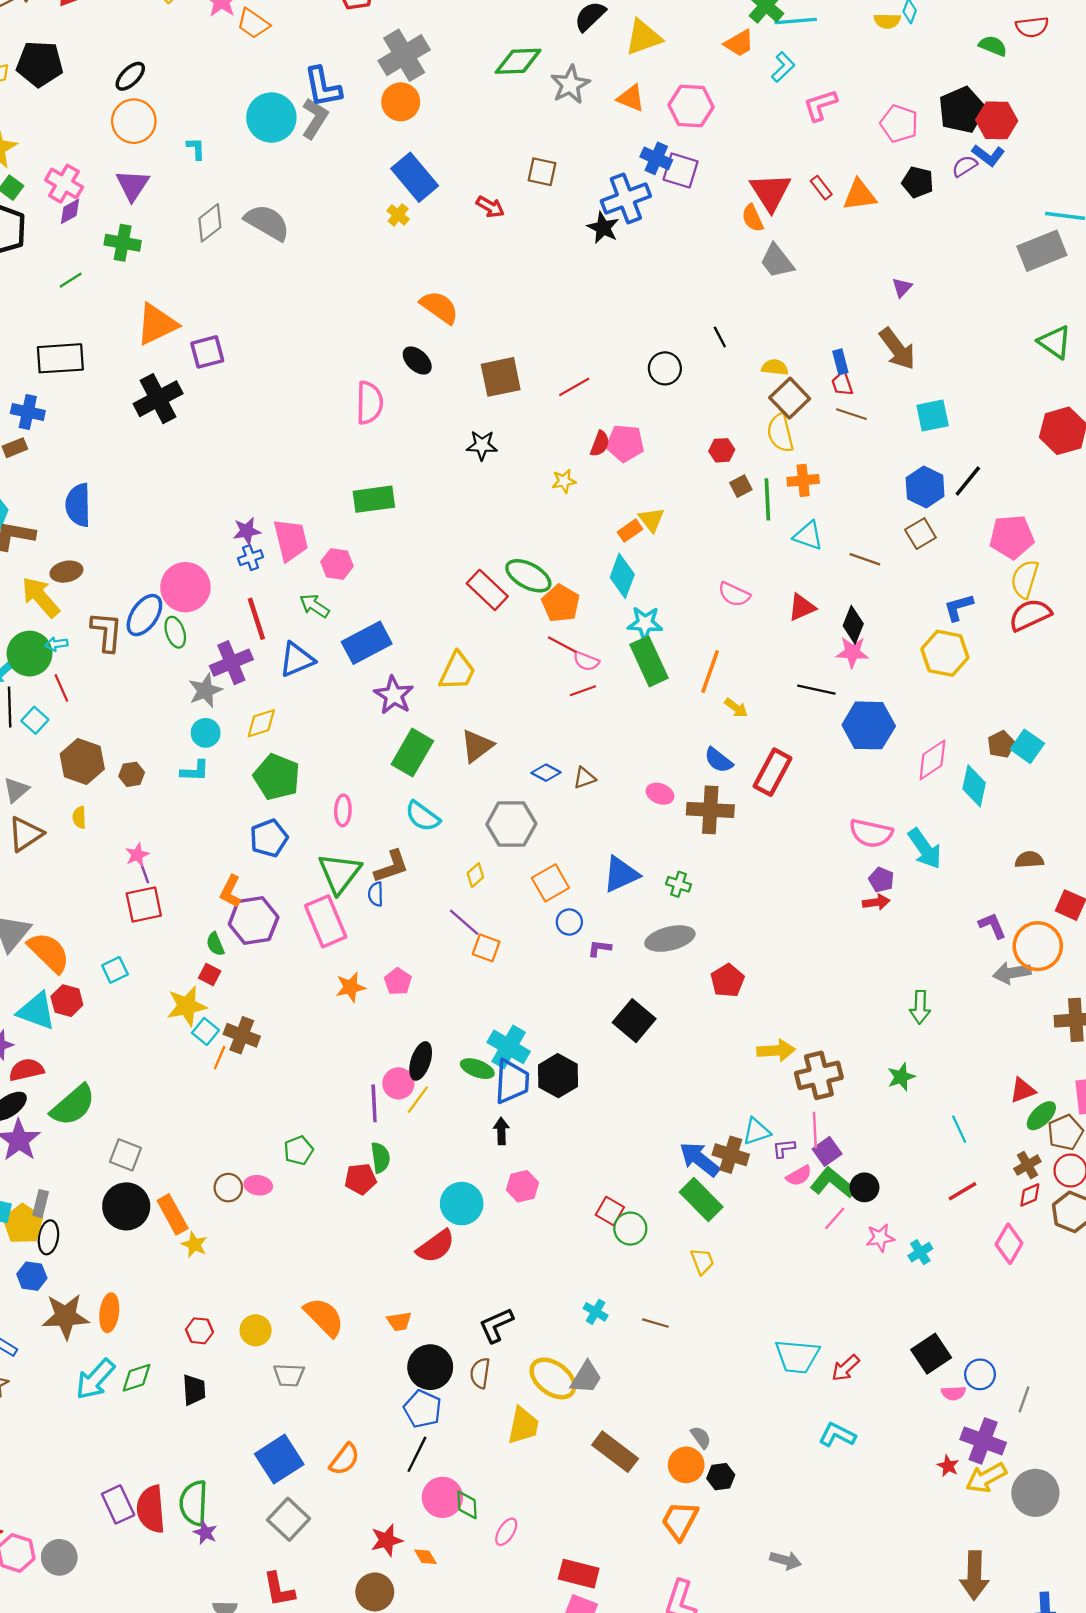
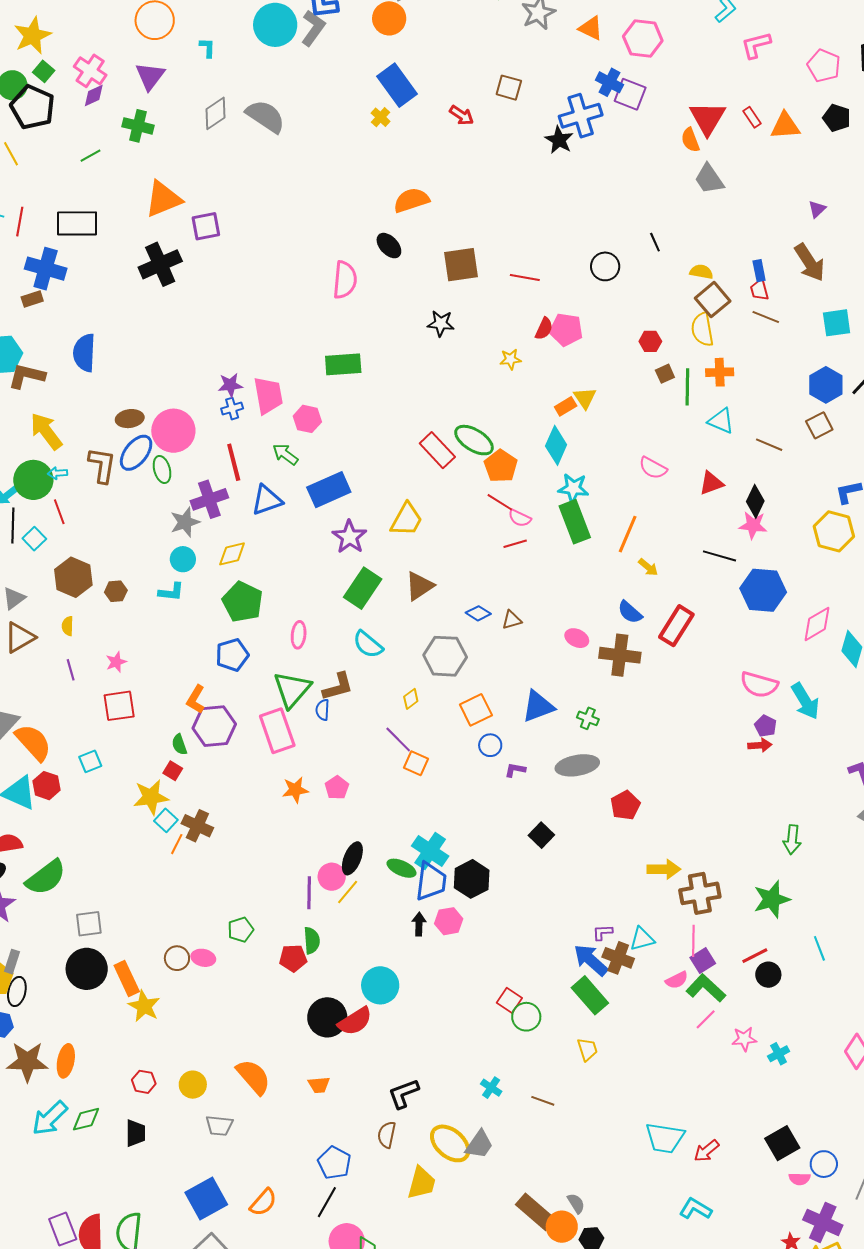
orange semicircle: (439, 307) -> (411, 200), turned -57
red line: (574, 387) -> (525, 278), turned 36
blue cross: (28, 412) -> (46, 269), size x1.4
brown ellipse: (66, 572) -> (130, 419), moved
purple line: (144, 871) -> (71, 670), moved
black square: (634, 1021) -> (541, 835), size x0.7
green star: (901, 1077) -> (772, 899), size x1.5
purple L-shape: (784, 1148) -> (603, 932), moved
gray square: (125, 1155) -> (89, 924), turned -32
pink hexagon: (522, 1186) -> (449, 921), moved
black circle: (864, 1187) -> (768, 975), moved
red line: (963, 1191) -> (755, 956), moved
yellow star: (194, 1245) -> (144, 1006), size x1.4
black circle: (430, 1367) -> (327, 1017), moved
brown rectangle: (615, 1452) -> (536, 1212), moved

